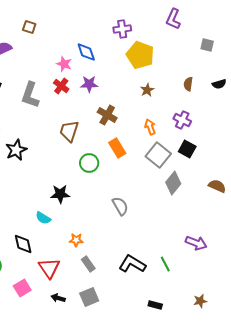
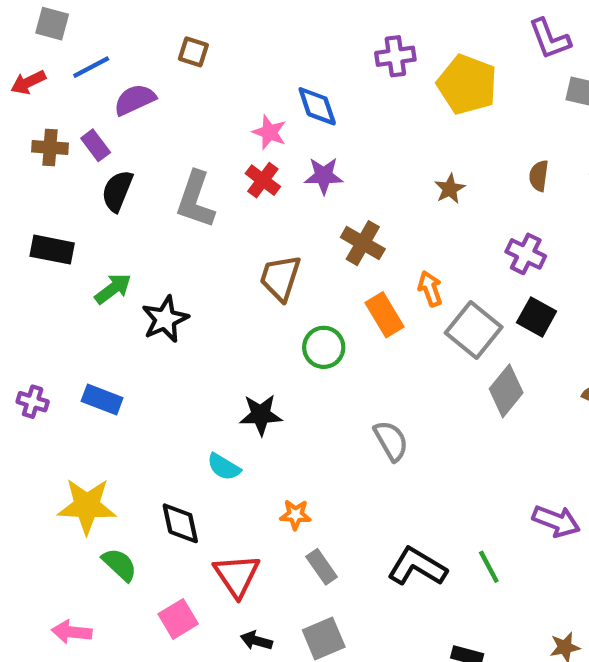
purple L-shape: (173, 19) -> (550, 39), moved, turned -45
yellow pentagon: (140, 55) -> (467, 84), moved
orange arrow: (150, 127) -> (430, 289), moved

